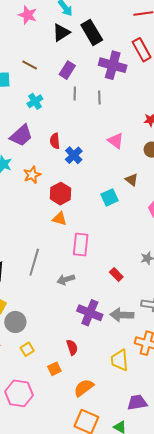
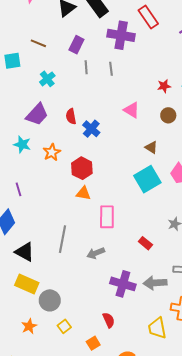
cyan square: (110, 197) -> (147, 179), moved, size x1.5

